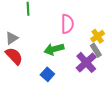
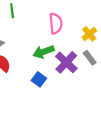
gray rectangle: (96, 50) -> (90, 58), moved
purple cross: (86, 62) -> (66, 62), moved

